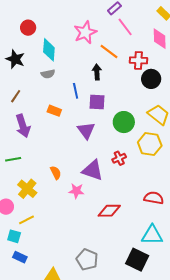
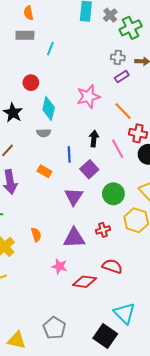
pink line: (125, 27) -> (118, 149), moved
orange line: (109, 52) -> (123, 111), moved
purple square: (97, 102) -> (89, 169), turned 36
purple triangle: (93, 170) -> (74, 238), turned -30
pink star: (76, 191) -> (59, 266), moved
red semicircle: (154, 198) -> (112, 266), moved
cyan triangle: (152, 235) -> (124, 313), turned 35

